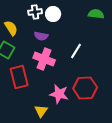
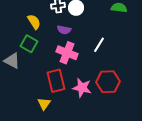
red rectangle: (19, 77) -> (56, 81), moved
yellow triangle: (41, 111) -> (44, 104), moved

